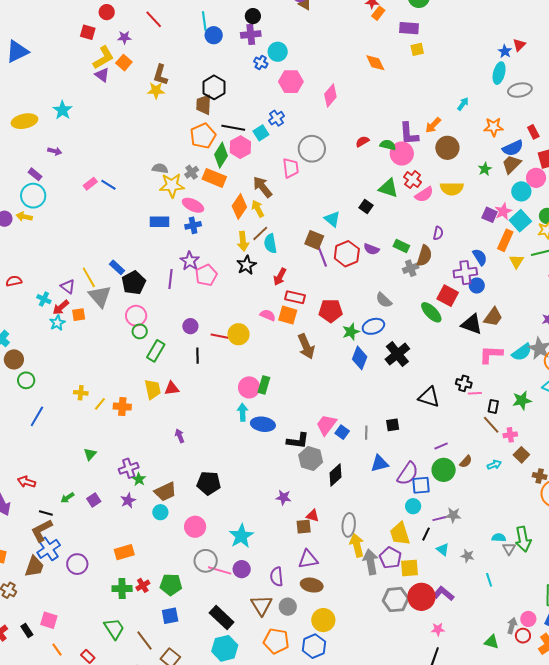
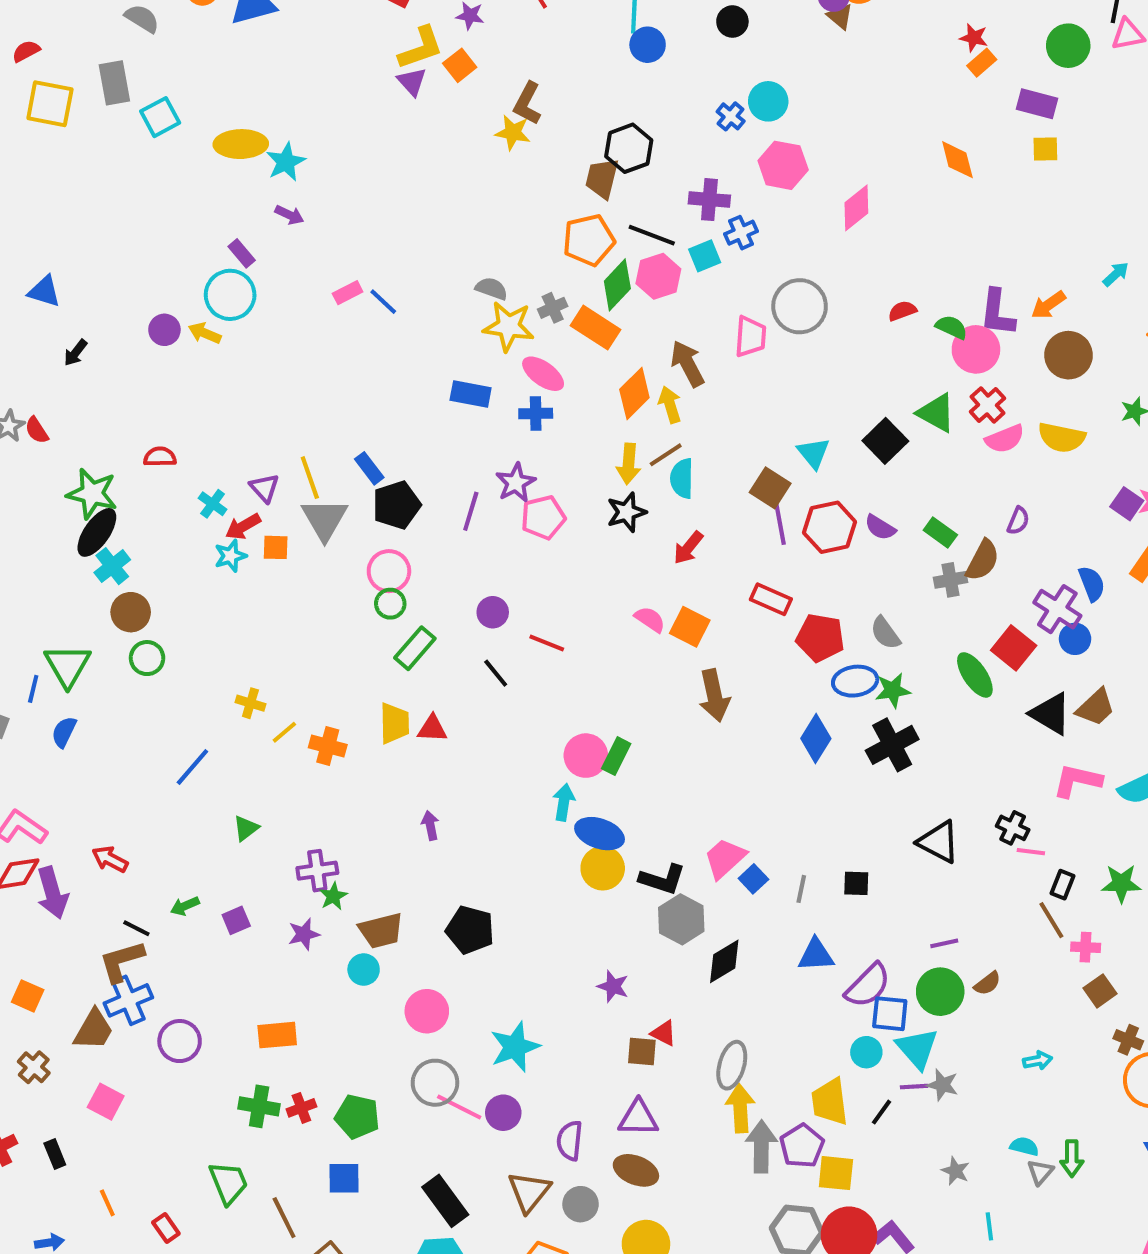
purple cross: (251, 34) -> (709, 200), moved
cyan star: (63, 110) -> (286, 162), moved
black square: (366, 206) -> (885, 441), size x1.5
purple cross: (465, 273) -> (1057, 609), turned 30
red rectangle: (295, 297) -> (771, 599), moved
red pentagon: (331, 311) -> (820, 638), moved
green star: (351, 332) -> (893, 690), moved
yellow circle: (239, 334) -> (603, 868), moved
black line: (197, 356) -> (496, 673), turned -49
blue line: (37, 416) -> (192, 767), moved
cyan arrow: (494, 465) -> (1038, 1060), moved
green arrow: (523, 539) -> (1072, 1158), size x0.7
cyan triangle: (443, 549) -> (917, 1048), moved, size x1.6
pink square: (49, 620) -> (106, 1102), moved

